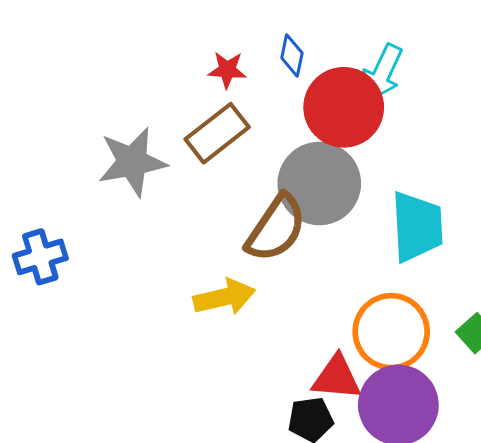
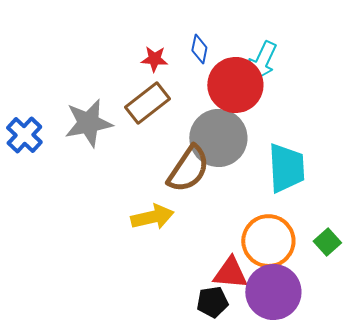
blue cross: (40, 257) -> (24, 135), moved, turned -30

